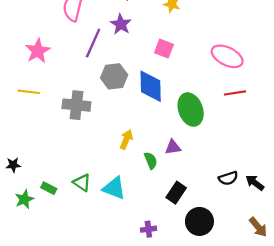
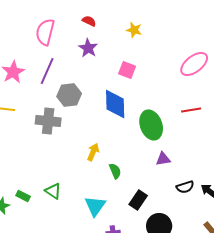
purple line: (93, 43) -> (47, 71), moved
pink ellipse: (227, 56) -> (194, 64), moved, turned -64
gray hexagon: (114, 76) -> (69, 95), moved
purple triangle: (173, 147) -> (163, 159), moved
cyan triangle: (114, 188) -> (95, 206), moved, turned 45

